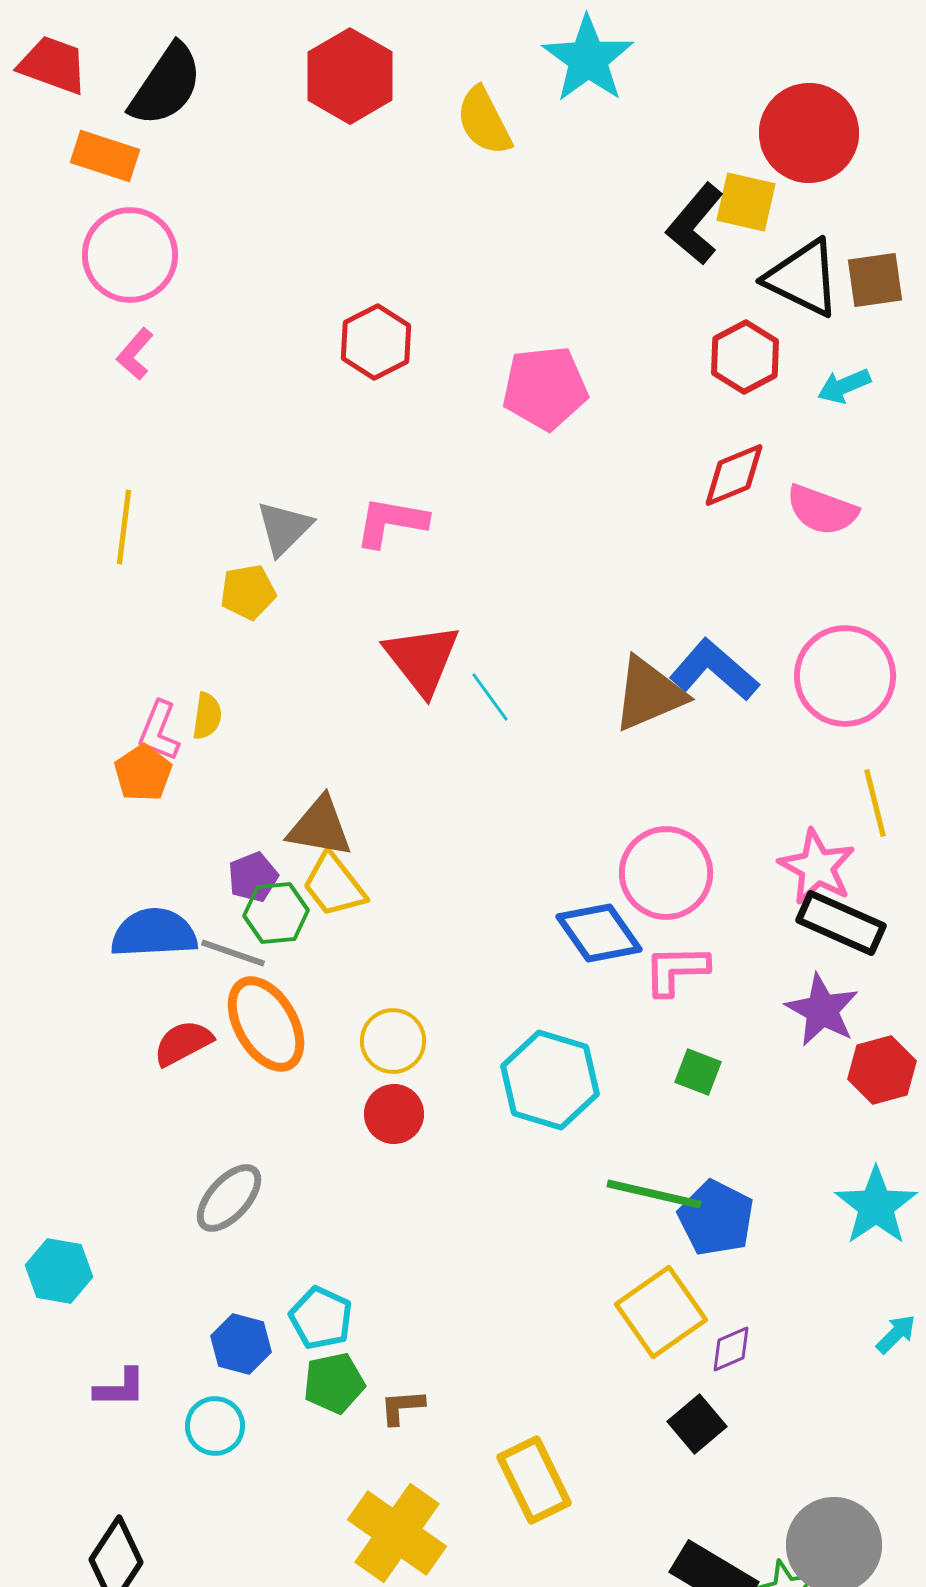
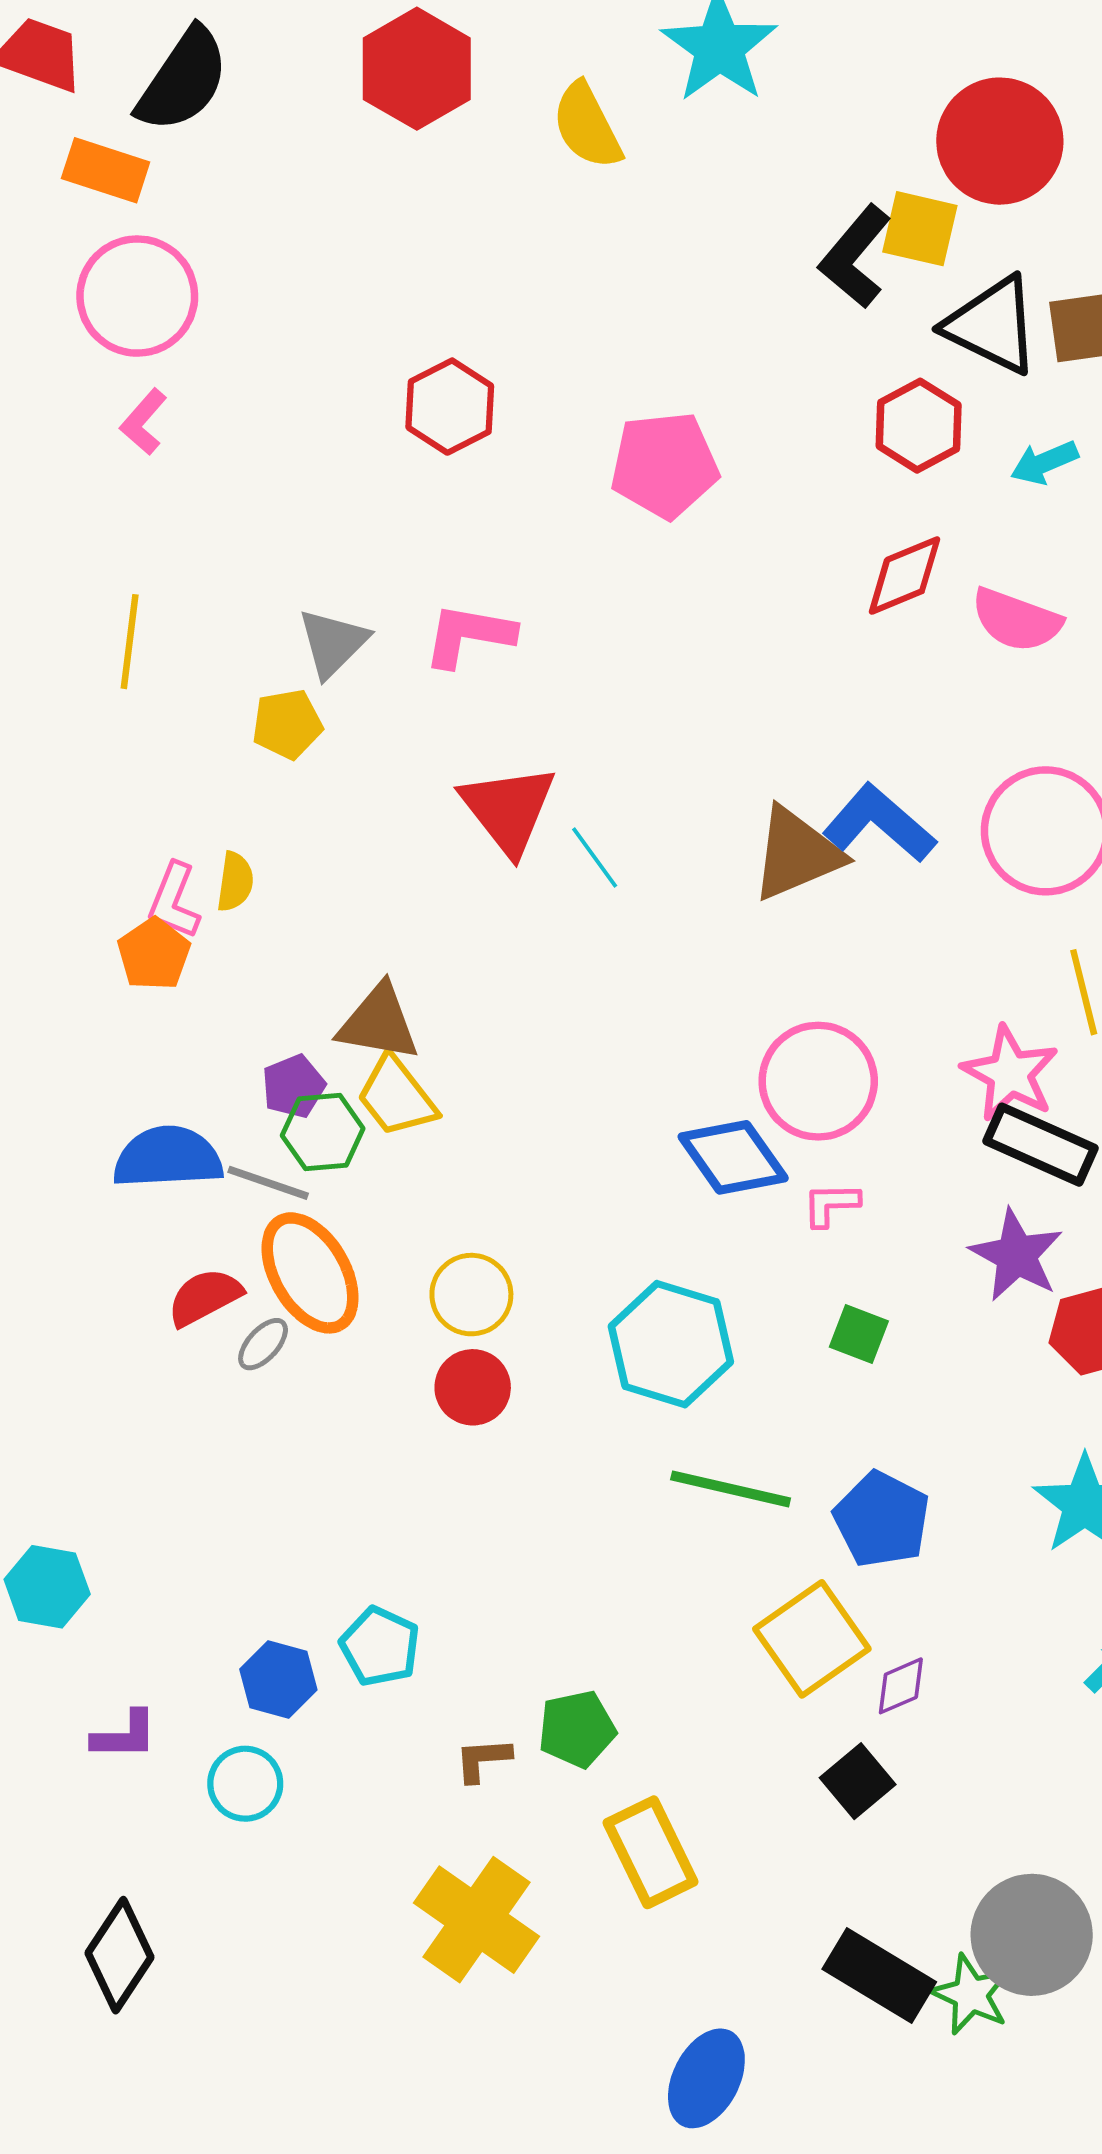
pink L-shape: (676, 970) -> (831, 1204), size x0.7
green line: (654, 1194) -> (731, 1489), moved
gray ellipse: (229, 1198) -> (263, 1344), moved, size x0.6
green pentagon: (334, 1383) -> (577, 1729), moved

